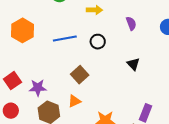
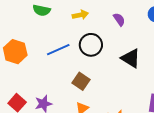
black circle: (98, 42) -> (91, 45), size x1.5
black triangle: (133, 64) -> (131, 58), size x1.5

